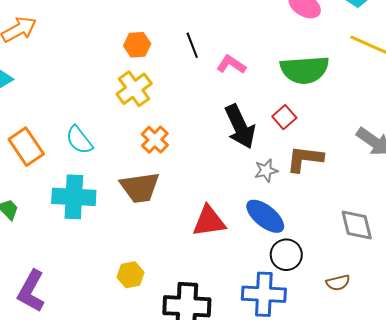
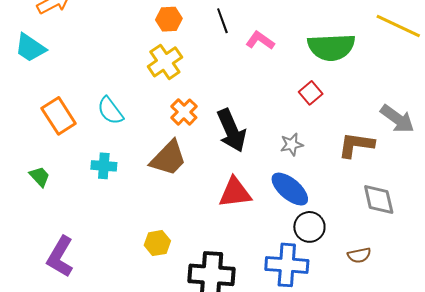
black arrow: (240, 127) -> (232, 131), moved
brown L-shape: (305, 159) -> (356, 145), moved
brown trapezoid: (140, 187) -> (168, 158), turned -39
cyan cross: (74, 197) -> (104, 166), size x0.6

